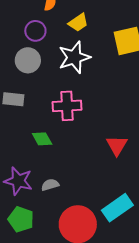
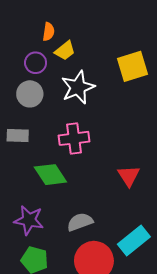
yellow trapezoid: (78, 23) -> (65, 51), moved
green diamond: (42, 139) -> (50, 175), size x1.5
gray semicircle: (50, 185) -> (80, 222), moved, size x1.4

